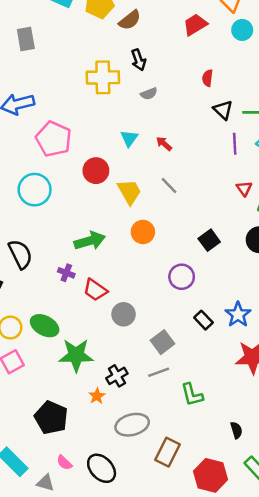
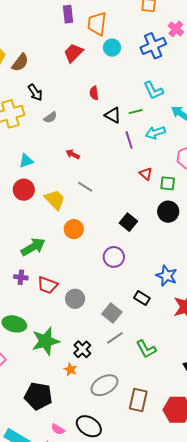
cyan triangle: (129, 138) -> (26, 161), moved, turned 49
black rectangle: (203, 320) -> (142, 298), moved

